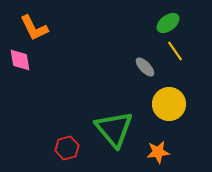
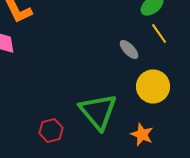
orange star: (158, 152) -> (142, 134), turned 30

